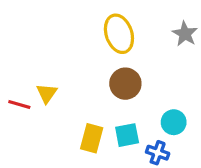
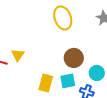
brown circle: (125, 84) -> (74, 58), moved

